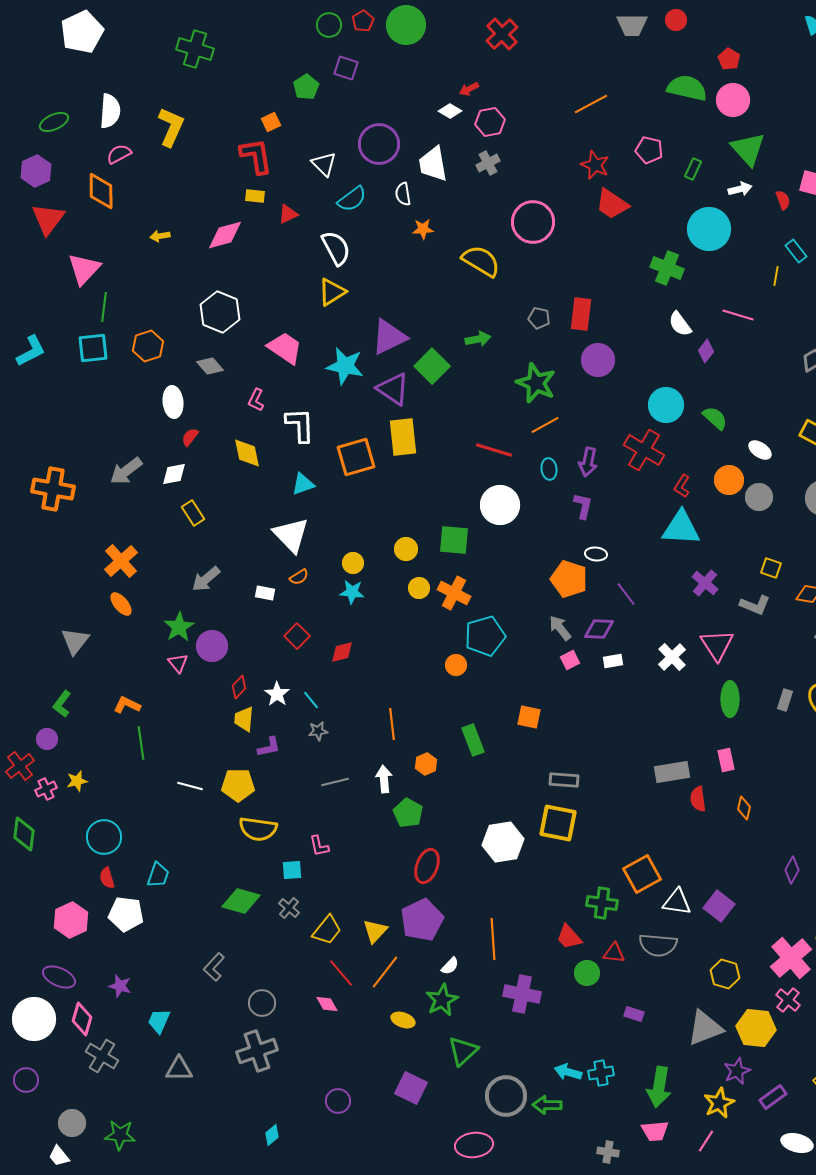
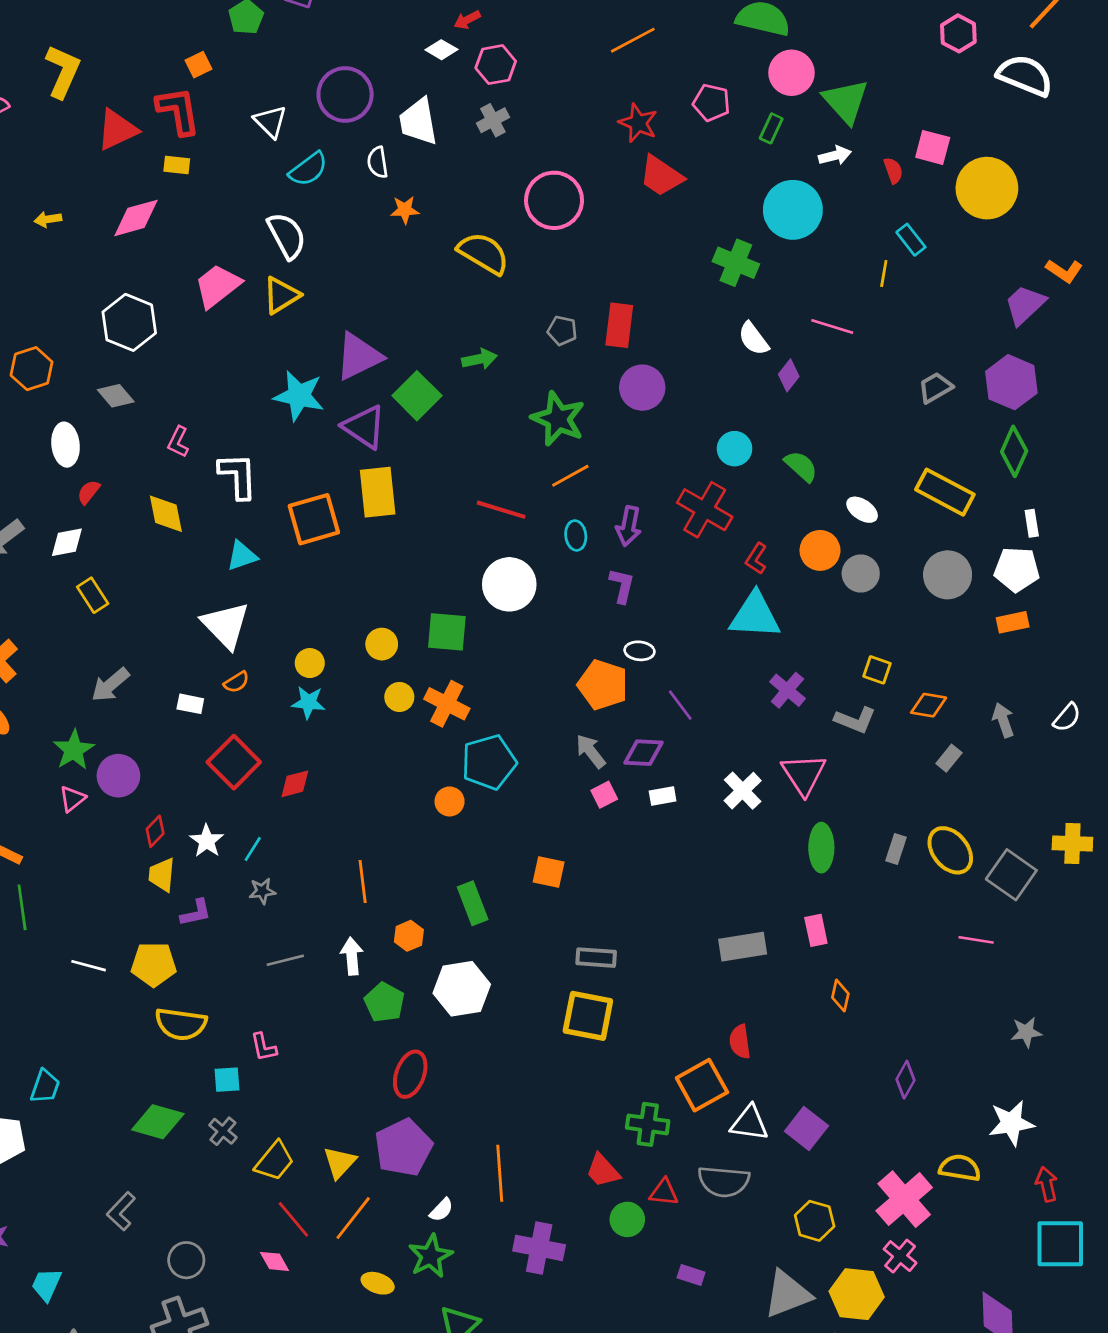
pink circle: (733, 100) -> (792, 73), moved
red triangle: (288, 214) -> (117, 130), moved, size x1.6
pink trapezoid: (285, 348) -> (217, 286), moved, turned -72
cyan circle: (666, 405) -> (735, 449), size x0.7
red square: (297, 636) -> (234, 762), size x1.5
pink triangle: (178, 663) -> (72, 799), turned 30
cyan line: (311, 700) -> (253, 849), turned 72
red semicircle: (698, 799) -> (740, 1042), moved
white hexagon: (503, 842) -> (462, 989), moved

